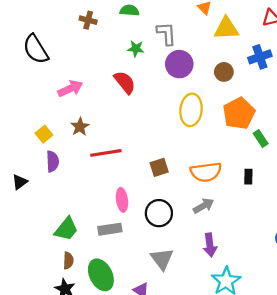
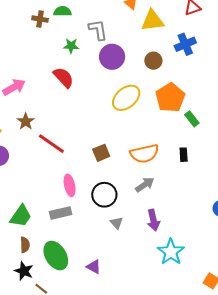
brown cross: (88, 20) -> (40, 19), moved
yellow ellipse: (191, 110) -> (126, 98), turned 48
red line: (106, 153) -> (51, 144), turned 48
gray triangle: (162, 259) -> (116, 223), moved, size x0.6

